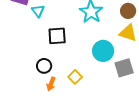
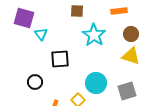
cyan circle: (103, 51) -> (96, 83), moved
black circle: (44, 66) -> (35, 82), moved

